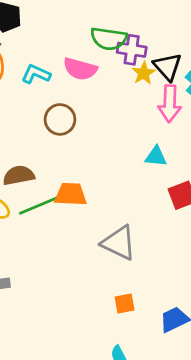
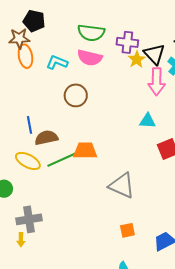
green semicircle: (109, 39) -> (91, 33), moved

